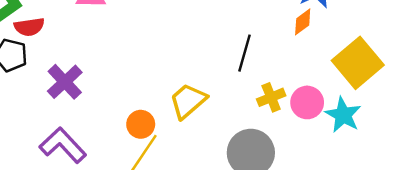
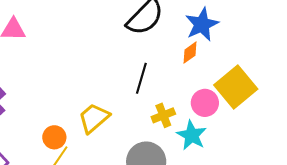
pink circle: (307, 102) -> (205, 103), moved
cyan star: (343, 115) -> (192, 135), moved

